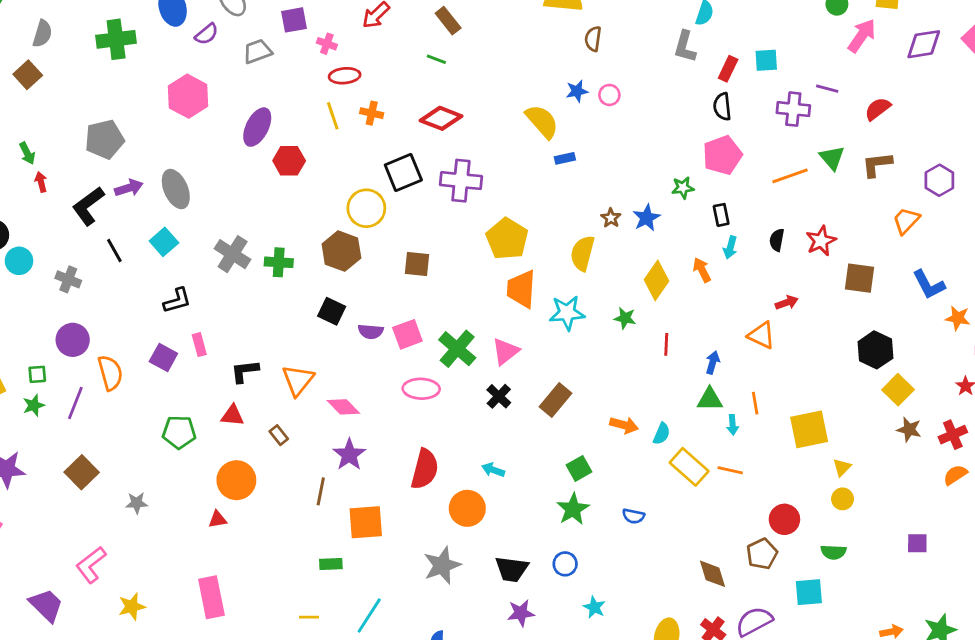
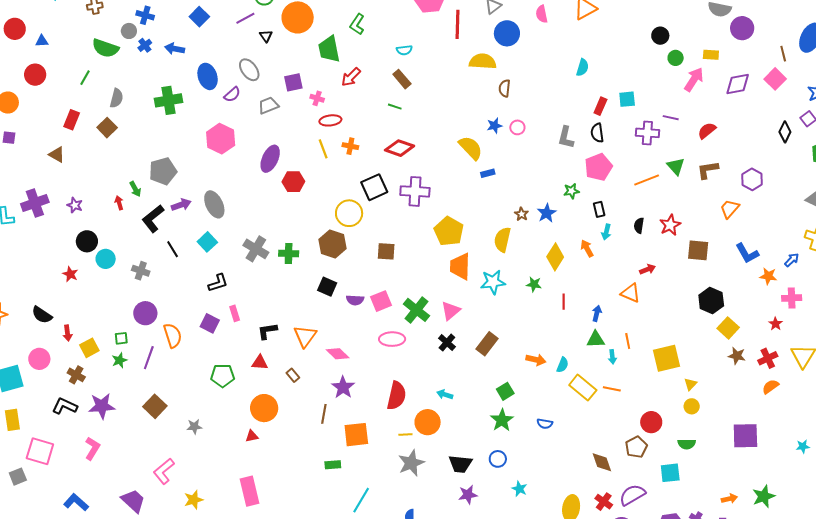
gray L-shape: (685, 47) -> (566, 137), moved
green arrow: (27, 153) -> (135, 189), moved
purple square: (917, 543) -> (745, 436), size x1.8
yellow line: (309, 617) -> (405, 434), moved

